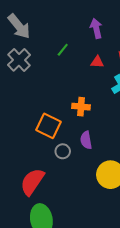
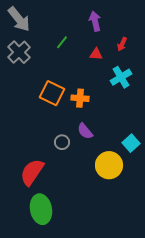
orange square: (49, 126) -> (52, 93), moved
purple semicircle: (86, 140) -> (85, 131), turned -30

